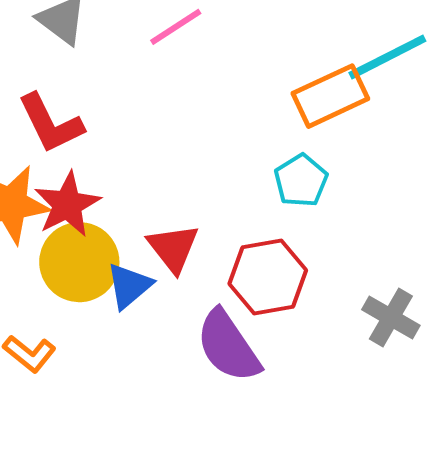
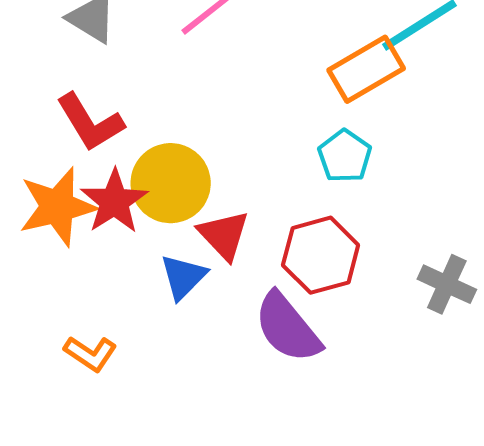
yellow circle: (79, 262) -> (171, 183), moved

